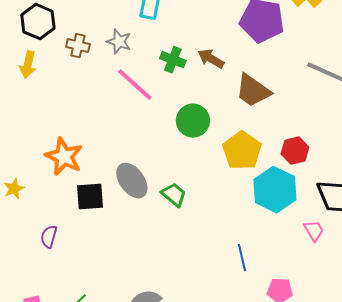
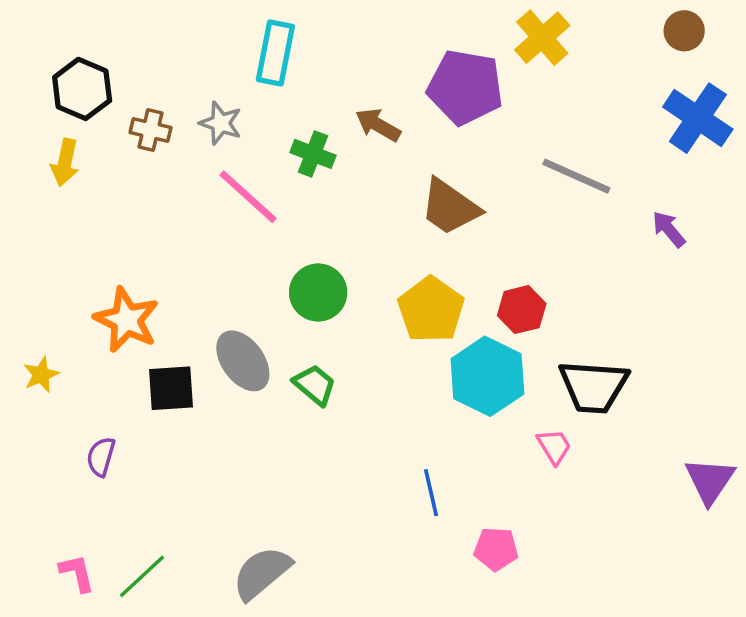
brown arrow: (211, 59) -> (378, 125), moved
green circle: (193, 121) -> (318, 292), moved

